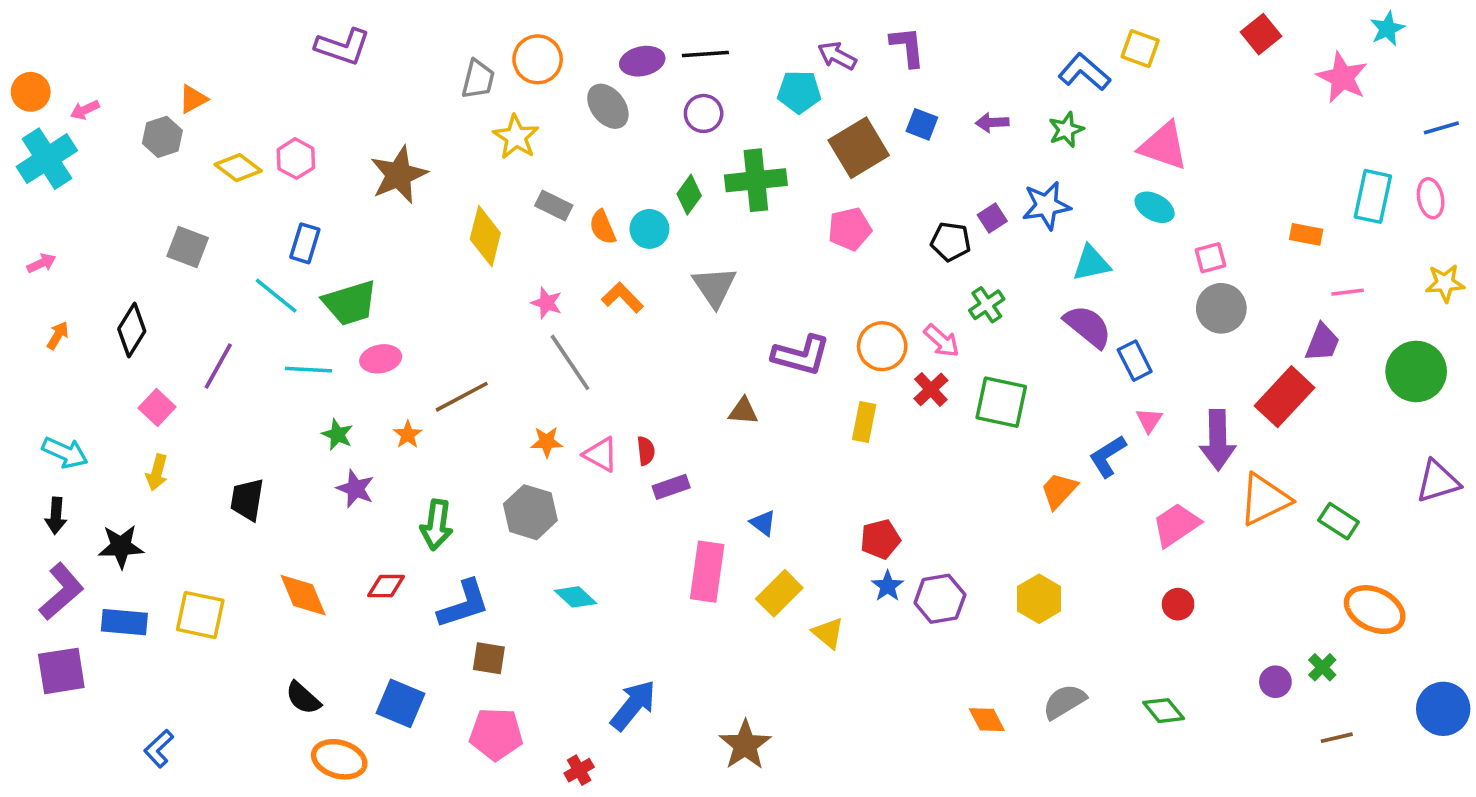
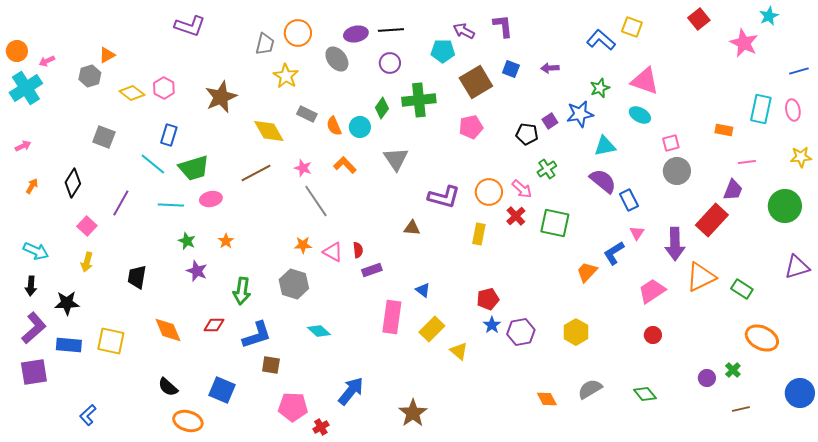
green star: (1066, 130) -> (600, 88), moved
yellow diamond: (485, 236) -> (269, 131), turned -44
brown line: (462, 397) -> (256, 173), moved
pink pentagon: (496, 734) -> (293, 407), moved

